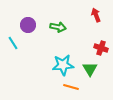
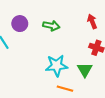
red arrow: (96, 15) -> (92, 21), moved

